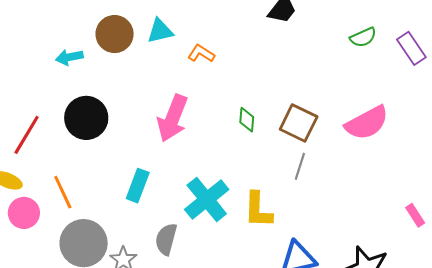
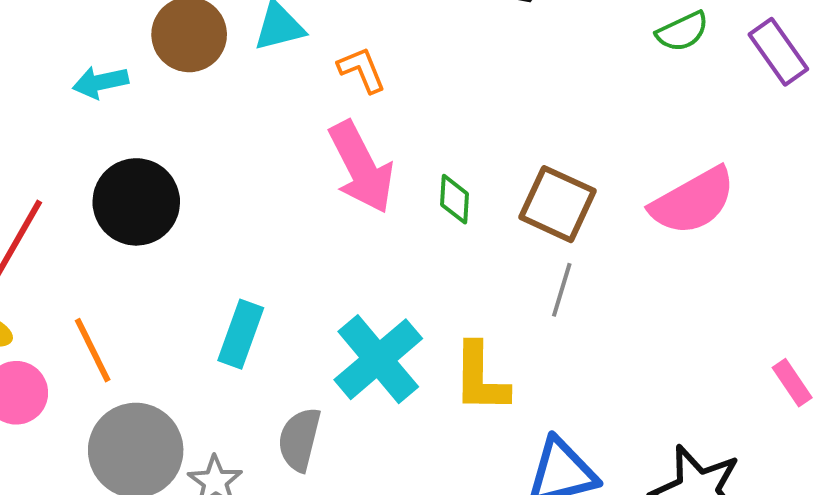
orange L-shape: (201, 53) -> (362, 70), turned 36
pink arrow: (173, 118) -> (361, 167), moved, turned -48

